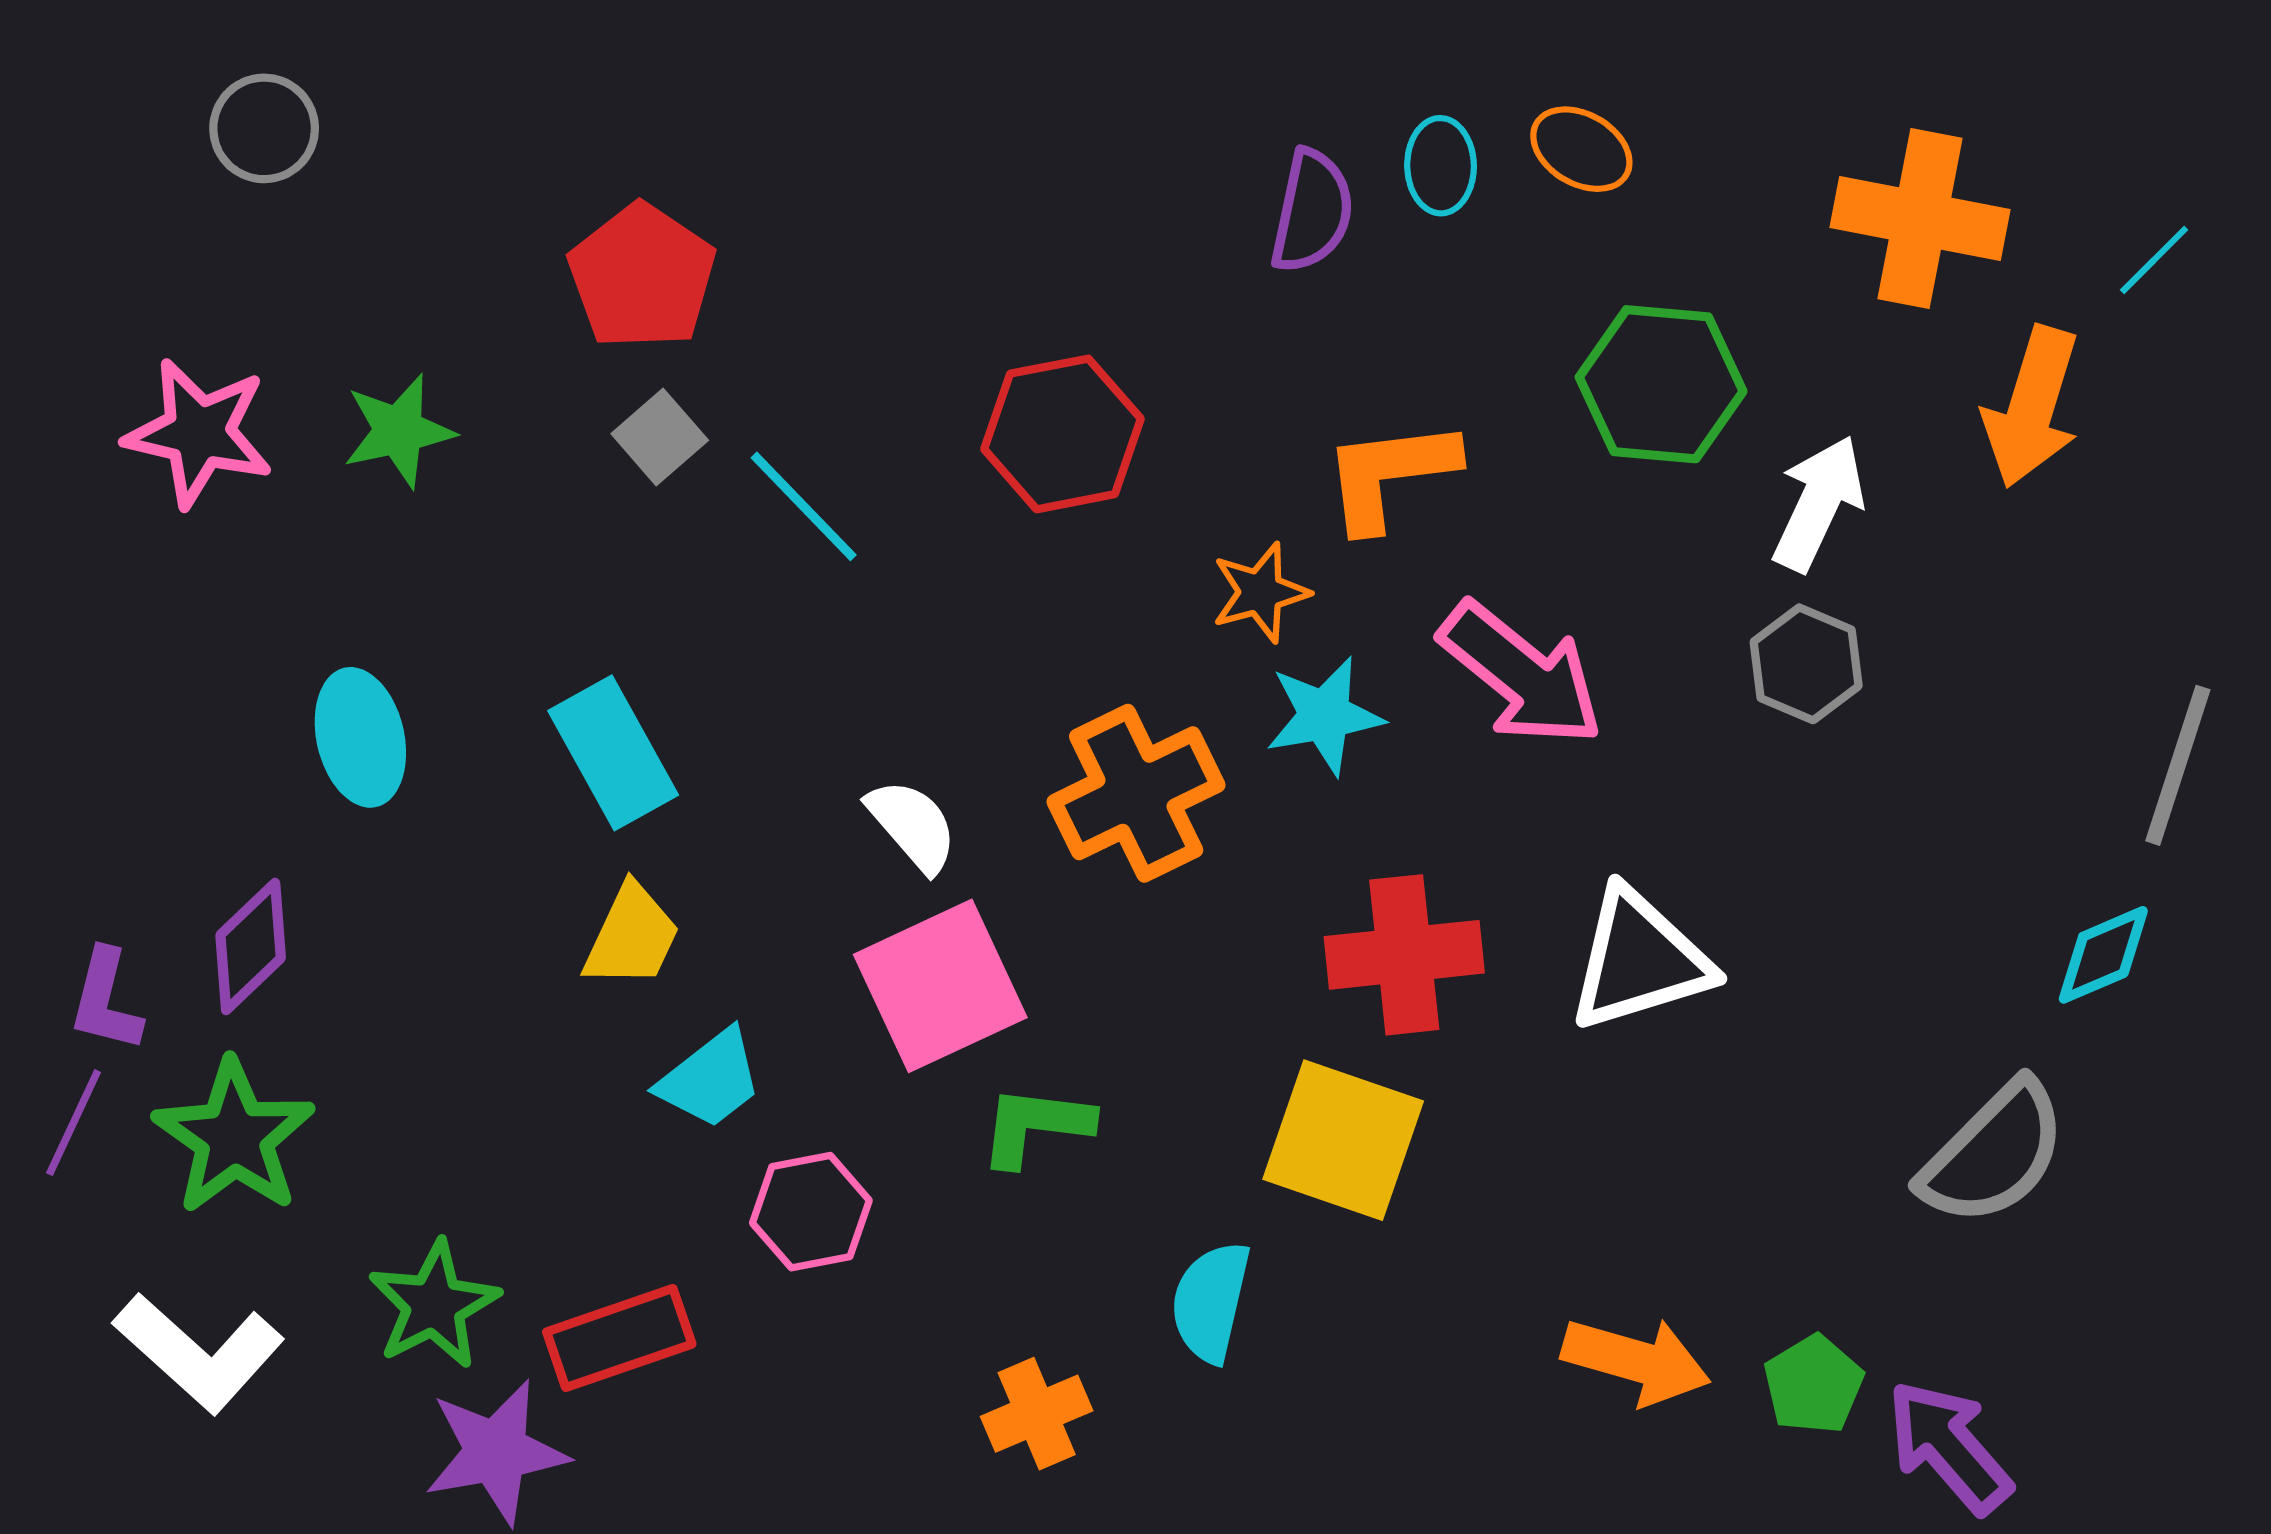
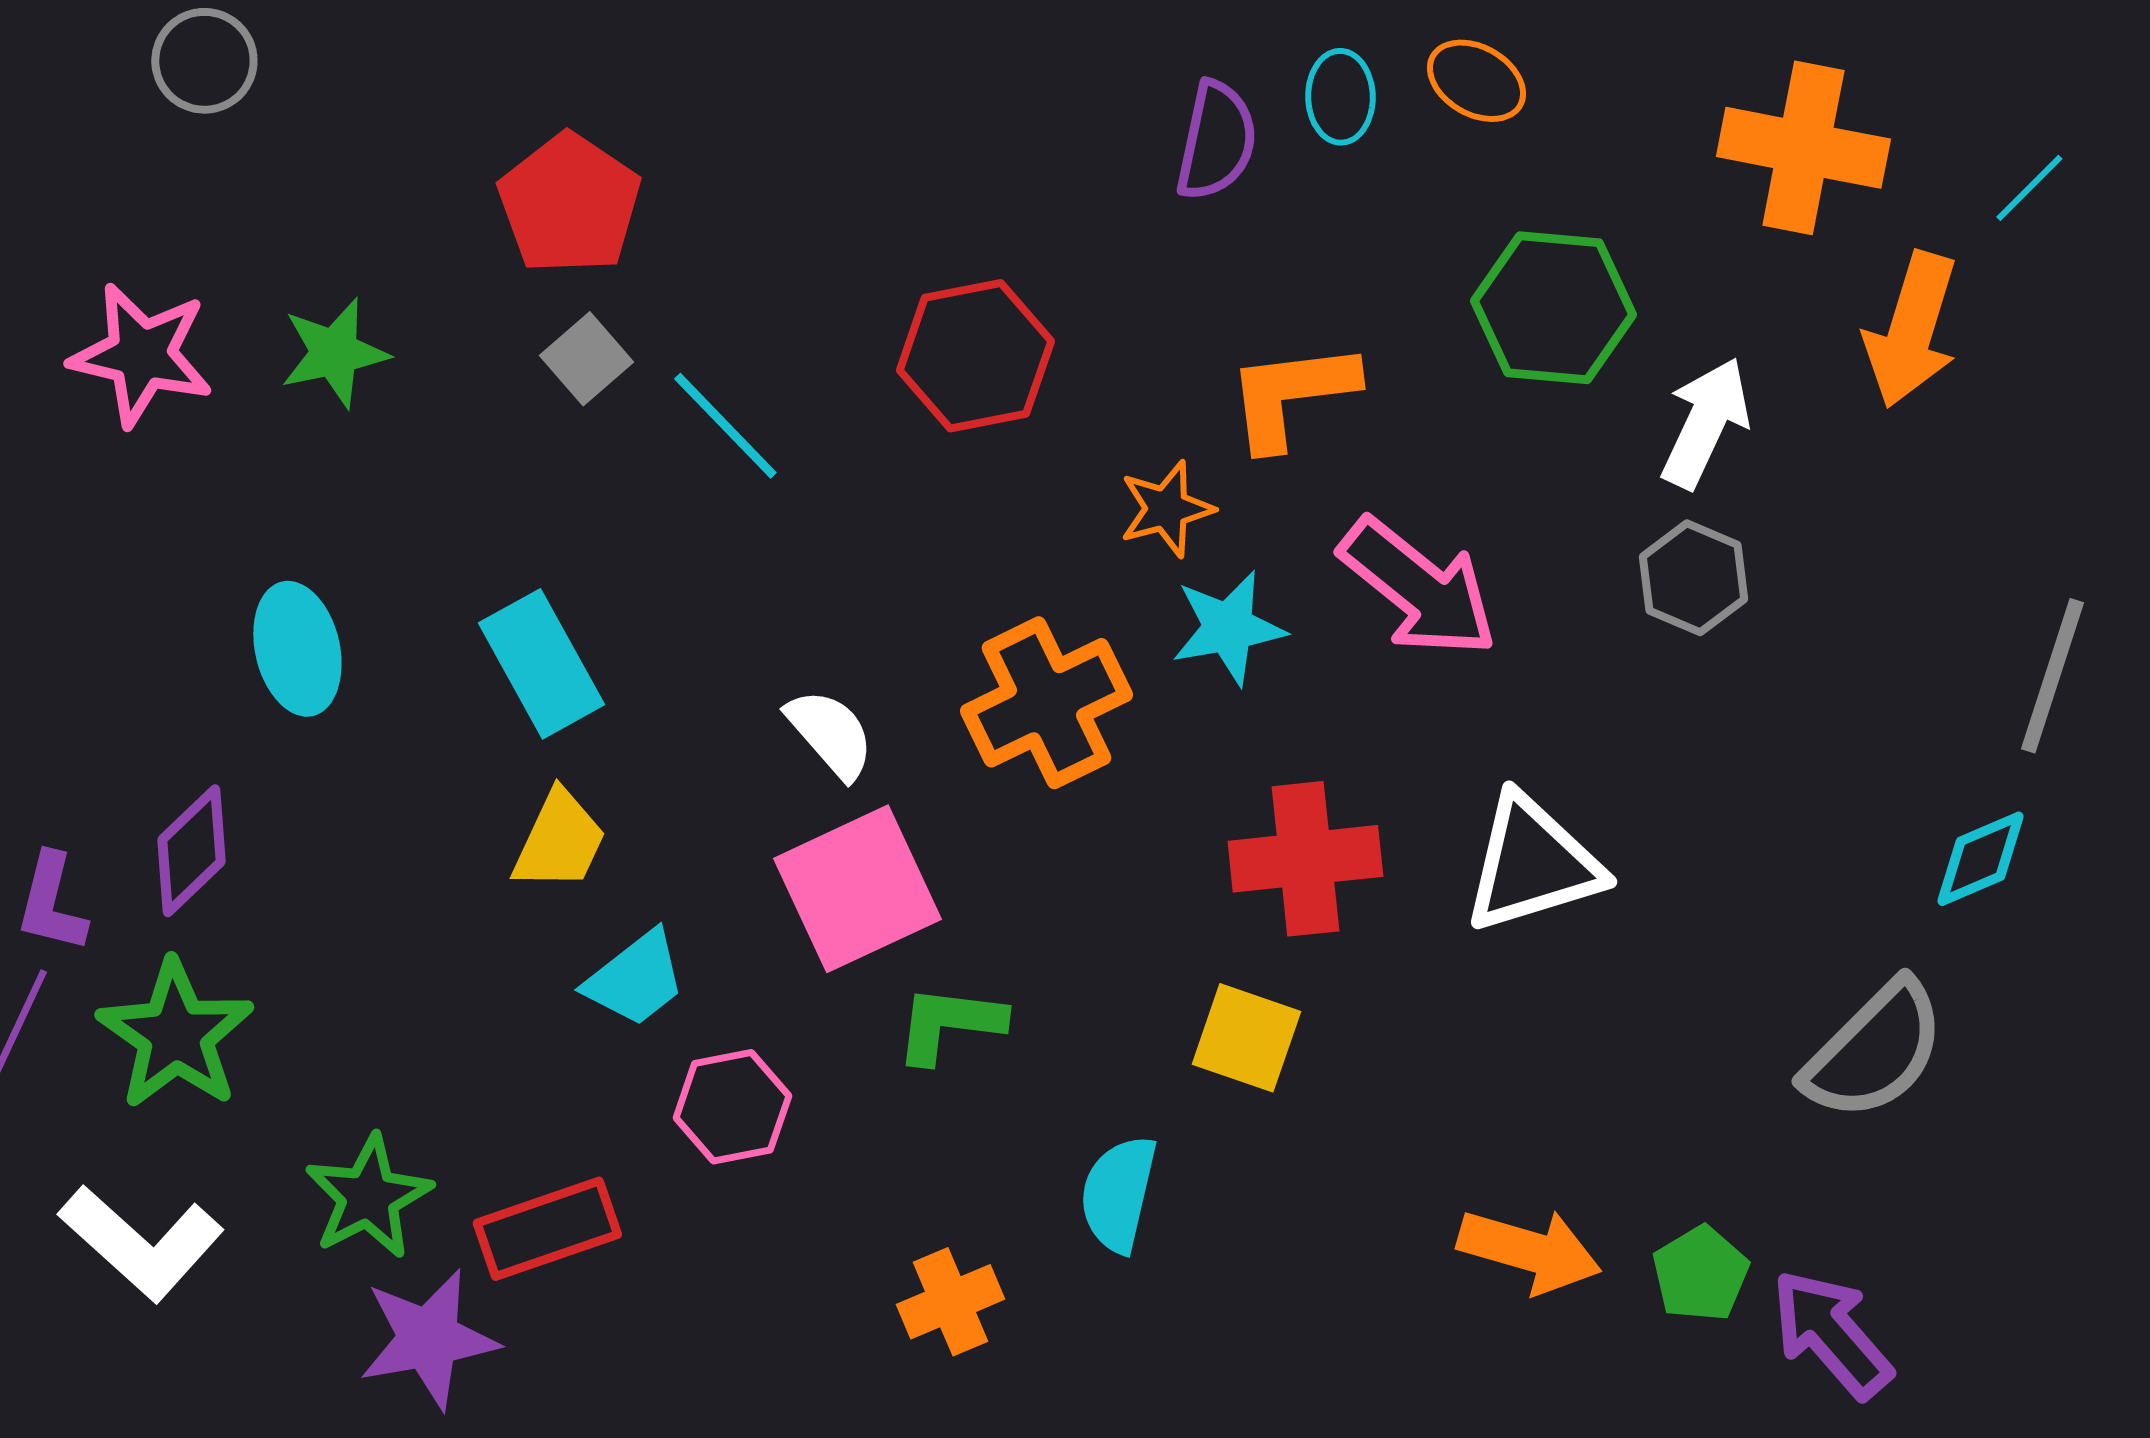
yellow square: (1343, 1140) -> (1246, 1038), size x0.7

